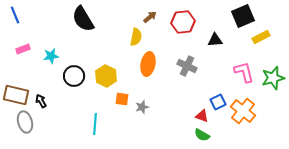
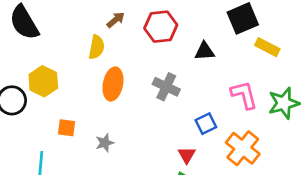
yellow rectangle: (261, 37) -> (267, 47), turned 54
yellow hexagon: (106, 76) -> (43, 81), moved
orange square: (122, 99) -> (67, 128), moved
blue square: (218, 102) -> (206, 124), moved
red triangle: (202, 116) -> (187, 155), turned 40

